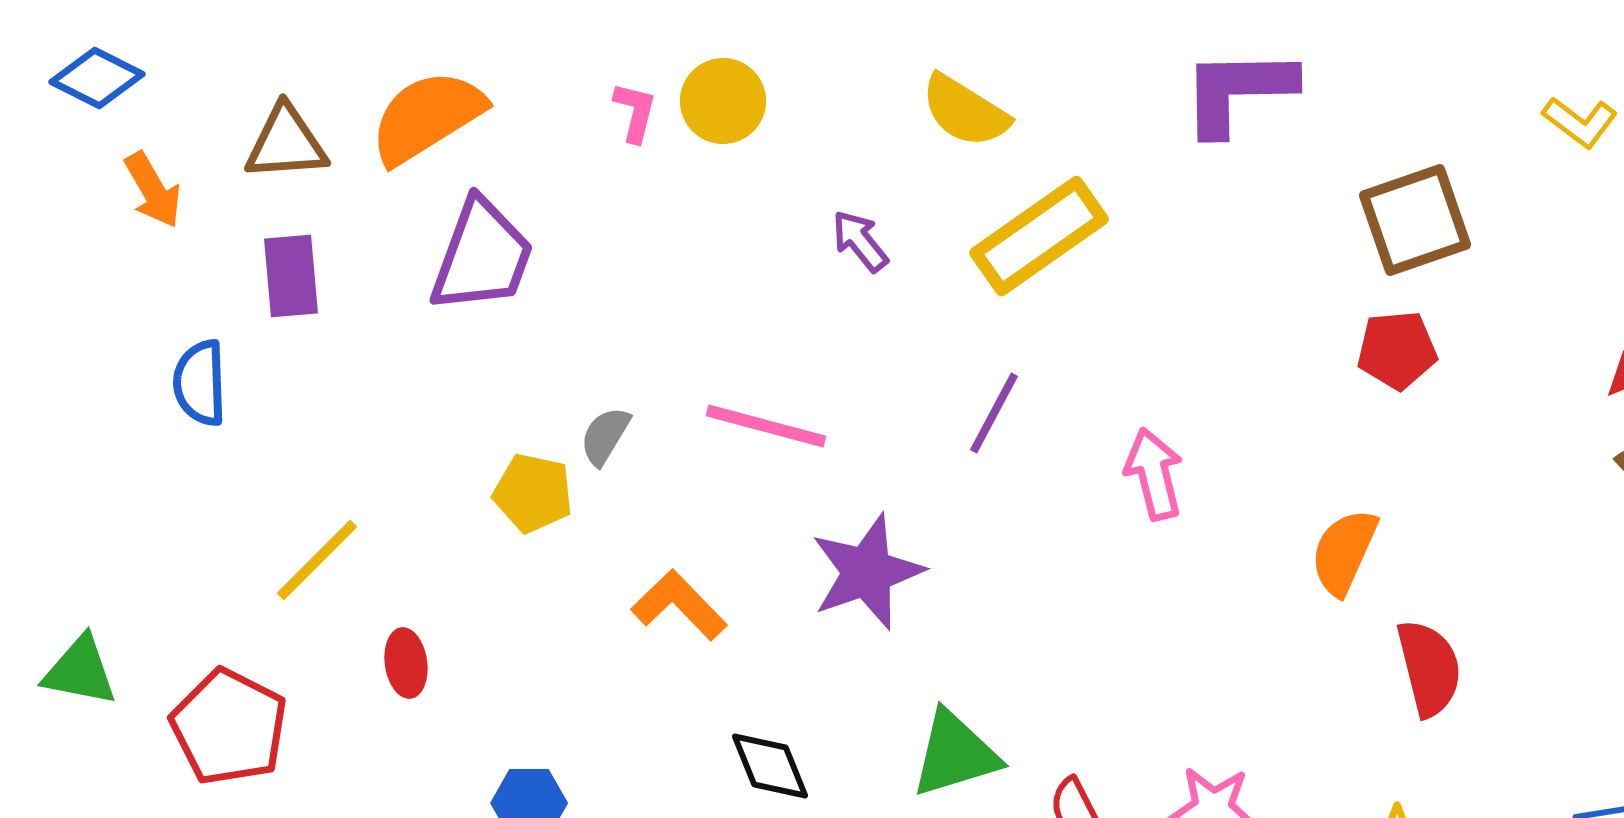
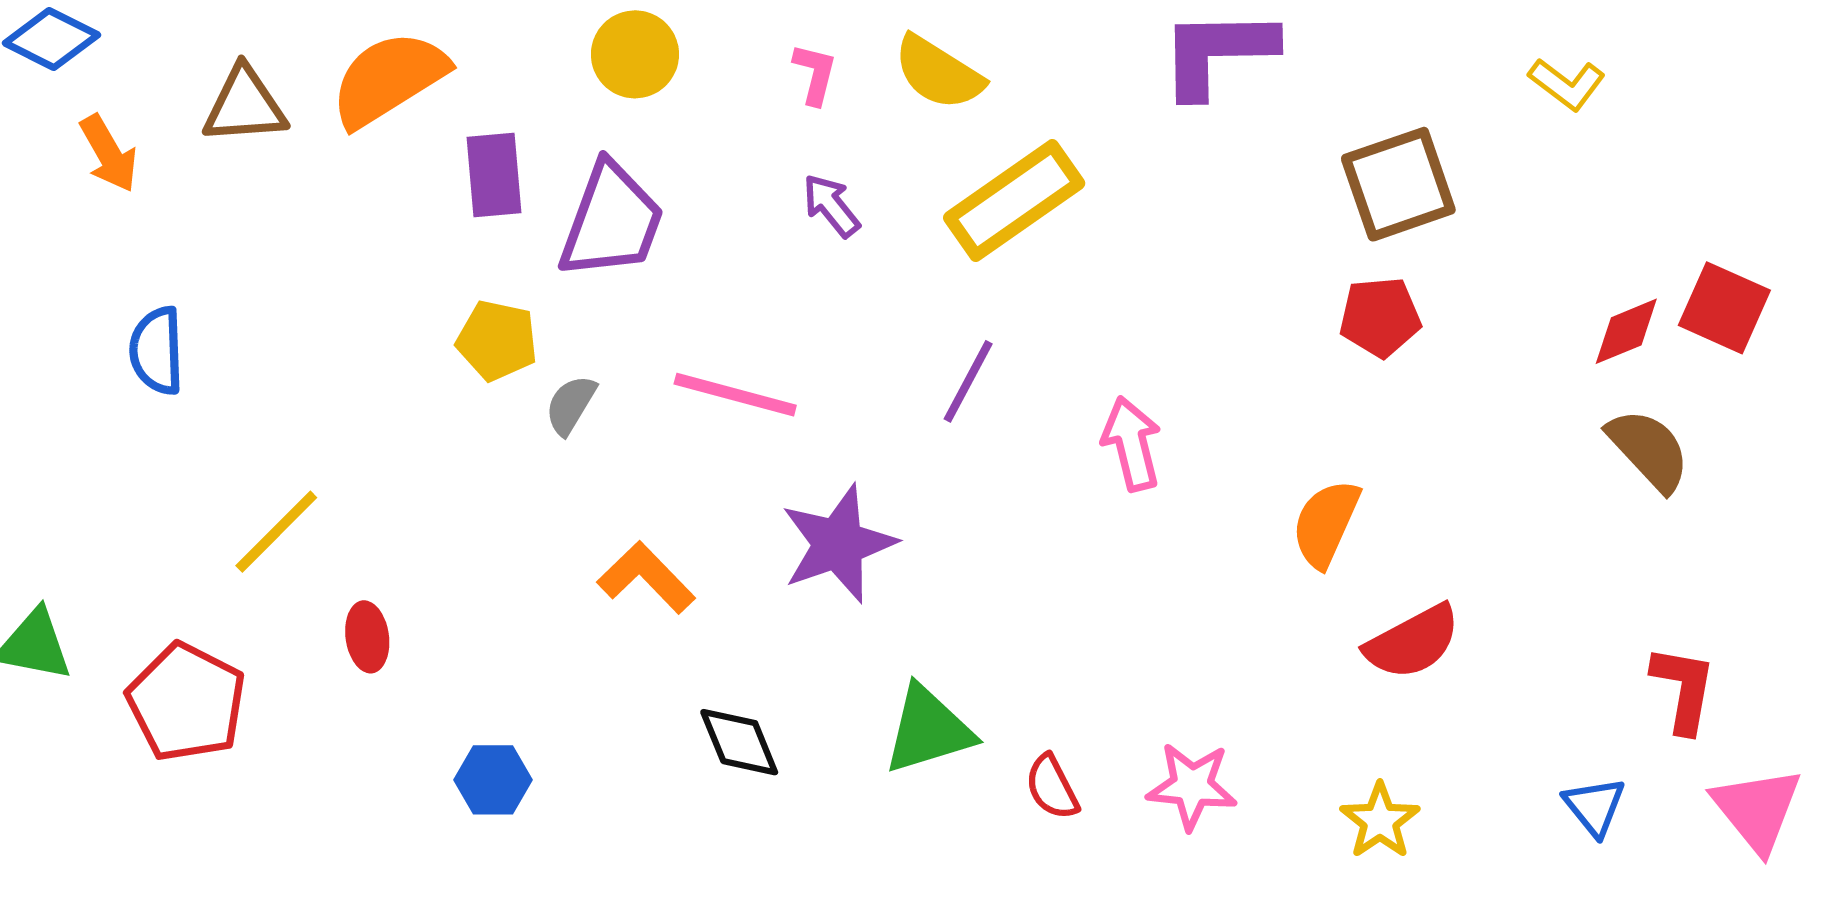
yellow circle: (723, 101) -> (635, 54), moved
pink L-shape: (635, 112) -> (815, 74), moved
purple trapezoid: (482, 256) -> (611, 221), moved
purple rectangle: (291, 276) -> (494, 175), moved
yellow pentagon: (533, 493) -> (497, 341), moved
red semicircle: (1429, 668) -> (1413, 642), turned 76

